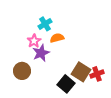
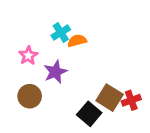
orange semicircle: (57, 38) -> (77, 41), moved
pink star: (34, 41) -> (28, 56), moved

